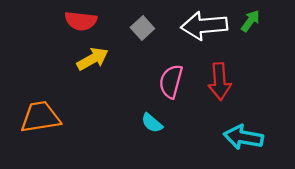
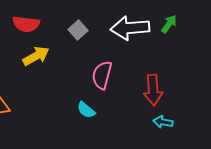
red arrow: (220, 81) -> (153, 90), moved
cyan arrow: (243, 137) -> (163, 122), size x0.6

